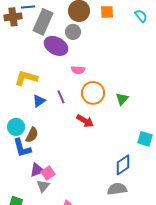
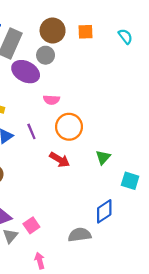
green triangle: (122, 99) -> (103, 157), moved
pink square: (48, 173) -> (31, 225), moved
gray semicircle: (117, 189) -> (80, 235), moved

